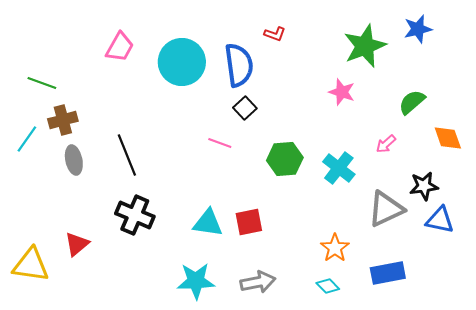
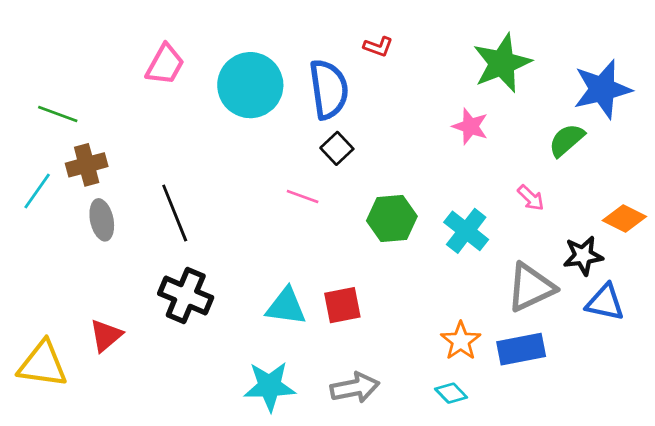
blue star: (418, 29) -> (602, 89), moved, size x1.5
orange diamond: (448, 138) -> (624, 219), moved, turned -44
pink arrow: (386, 144) -> (531, 198), turned -95
blue rectangle: (388, 273) -> (521, 349), moved

